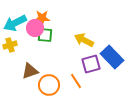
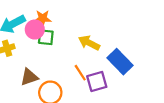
purple square: (91, 64) -> (97, 82), moved
orange line: (76, 81) -> (80, 73), moved

